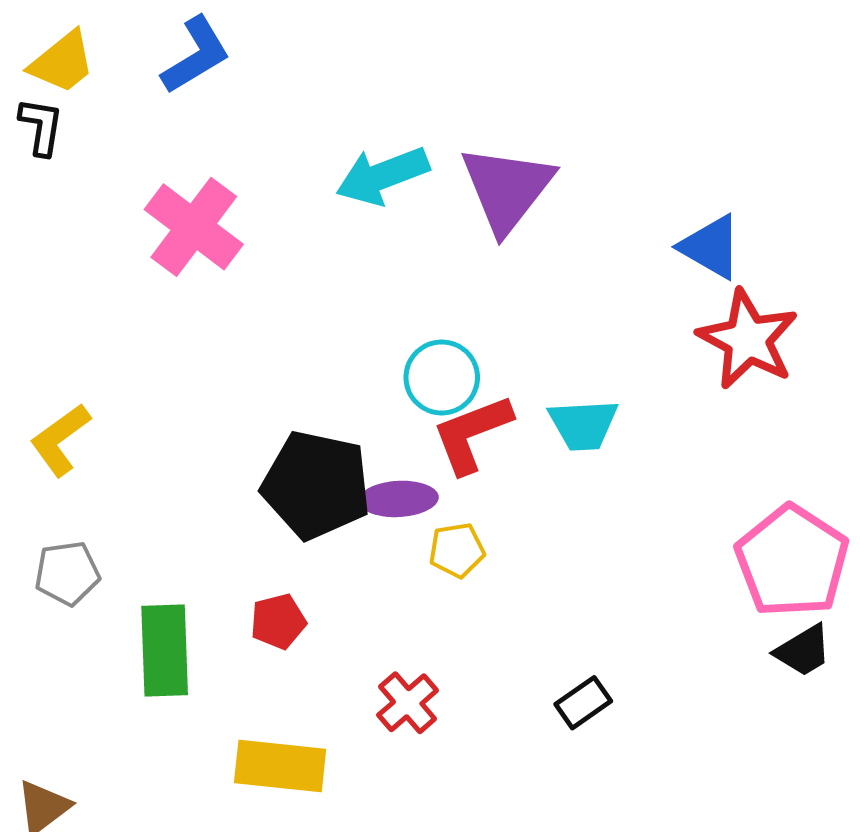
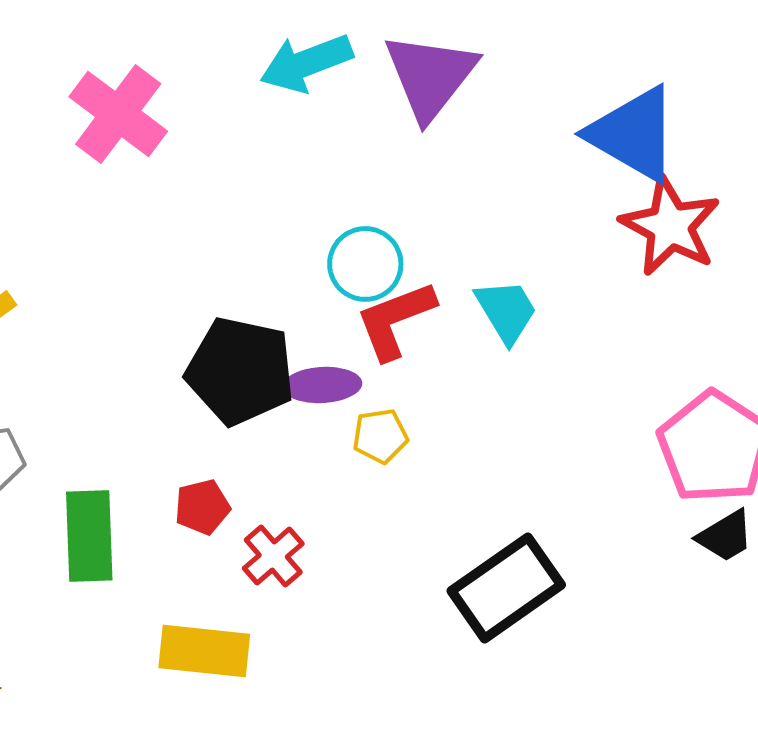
blue triangle: (711, 247) -> (633, 134), size x1.5
cyan trapezoid: (583, 425) -> (506, 311), turned -118
red cross: (408, 703) -> (273, 556), moved
black rectangle: (583, 703) -> (506, 588), size x2.0

